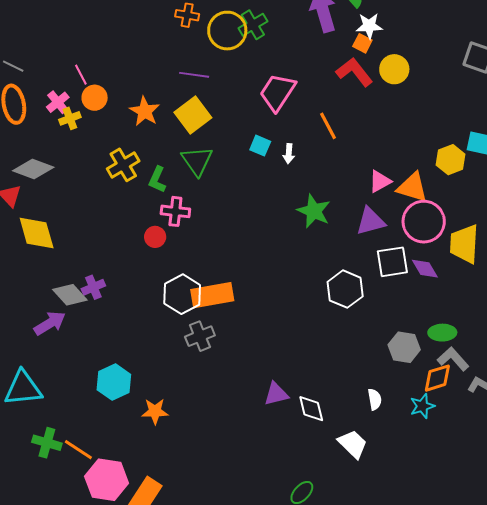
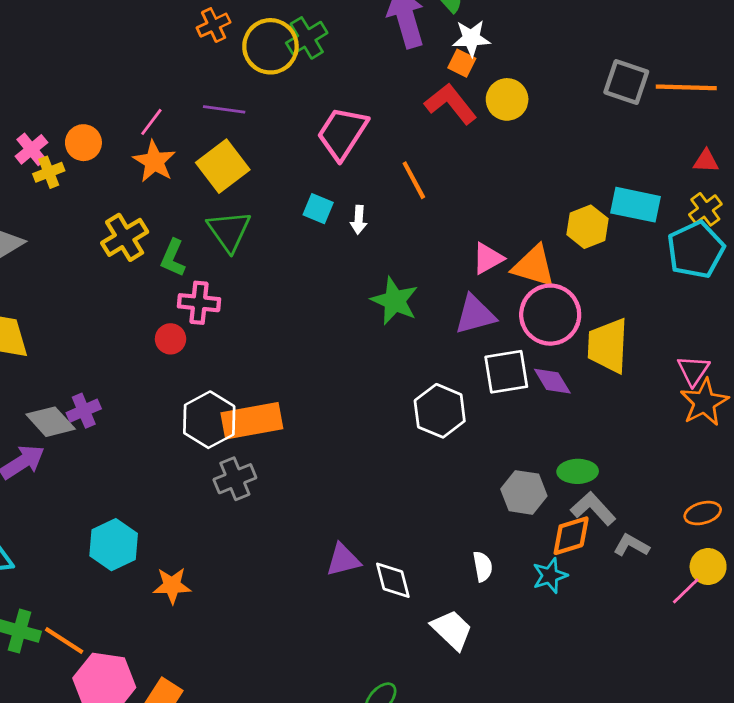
orange cross: (187, 15) -> (214, 25), turned -35
pink line: (81, 75) -> (151, 122), moved, turned 65

